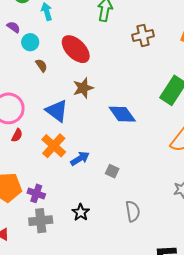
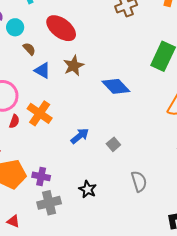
blue triangle: (57, 111) -> (42, 70), moved, size x0.7
orange cross: (54, 146) -> (40, 113), moved
gray square: (112, 171) -> (113, 144), turned 32

